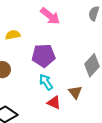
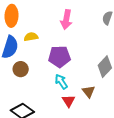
pink arrow: (50, 16) -> (66, 20), turned 60
red triangle: (54, 103) -> (69, 101), turned 32

